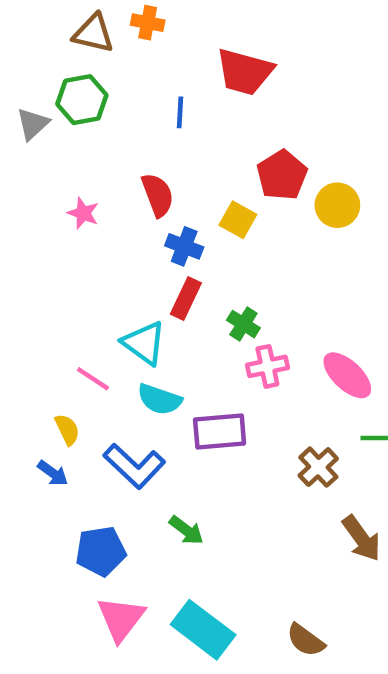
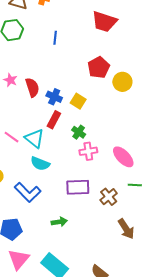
red trapezoid: (245, 72) -> (104, 22), moved
red semicircle: (158, 195) -> (32, 87), moved
yellow square: (238, 220) -> (78, 101), moved
pink line: (93, 379) -> (12, 137), moved
purple rectangle: (220, 432) -> (78, 187), moved
green arrow: (186, 530) -> (59, 222), moved, turned -49

